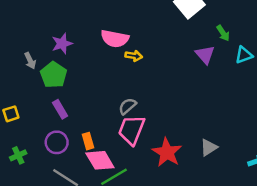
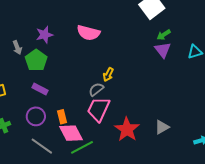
green arrow: (223, 33) -> (164, 35), moved, turned 88
yellow arrow: (134, 56) -> (108, 75), moved, turned 104
purple rectangle: (60, 109) -> (40, 89), turned -35

